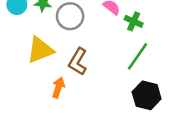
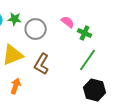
orange arrow: (58, 88) -> (16, 86), moved

